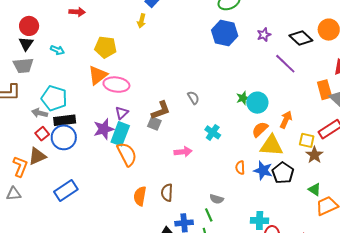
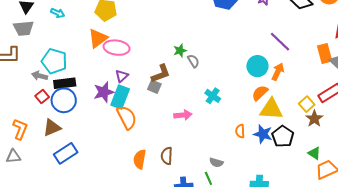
purple line: (285, 64) -> (280, 42), moved
green star: (243, 98) -> (180, 51), moved
orange arrow: (286, 120) -> (278, 72), moved
yellow square: (307, 140) -> (307, 104), turned 35
brown triangle: (37, 156) -> (52, 128), moved

